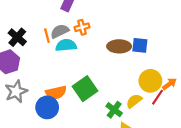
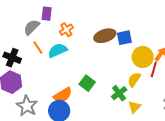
gray semicircle: (60, 31) -> (32, 27), moved
blue square: (140, 45) -> (124, 38), moved
green square: (85, 89) -> (87, 83), size x0.7
green cross: (114, 110) -> (119, 93), turned 35

